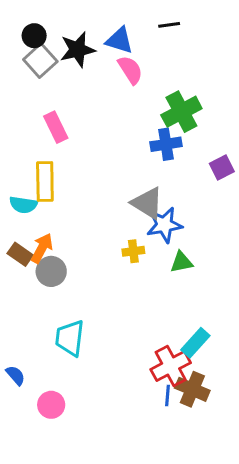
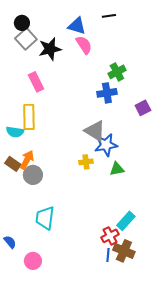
black star: (78, 50) -> (50, 49), moved
green cross: (181, 112) -> (117, 72), size x0.7
red cross: (171, 366) -> (110, 236), size x0.7

